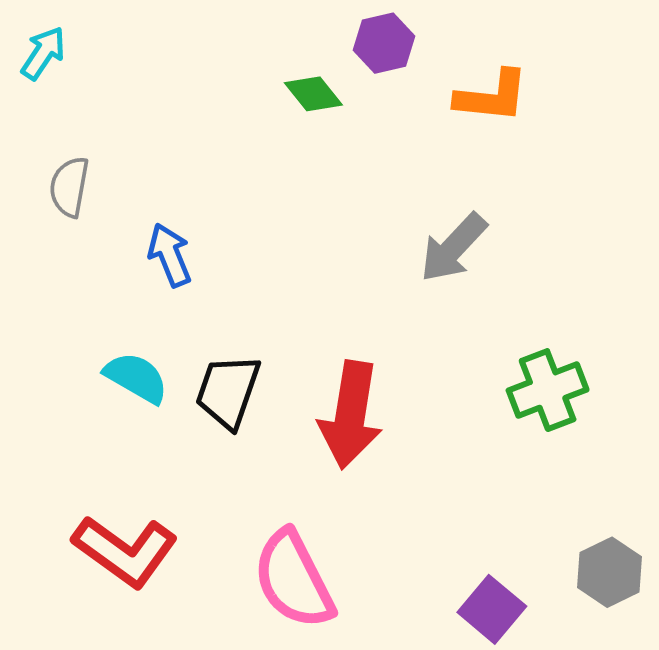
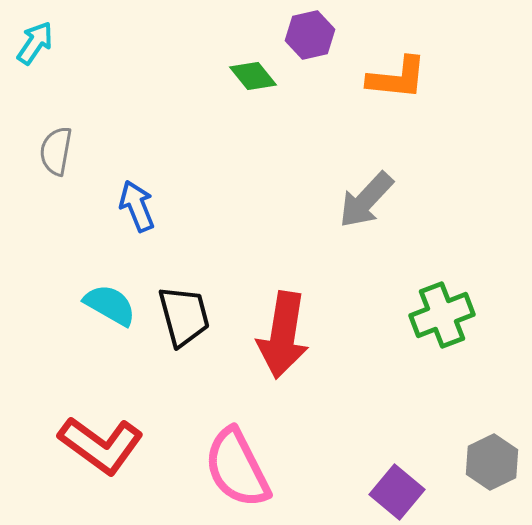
black trapezoid: (228, 391) -> (184, 316), turned 146

